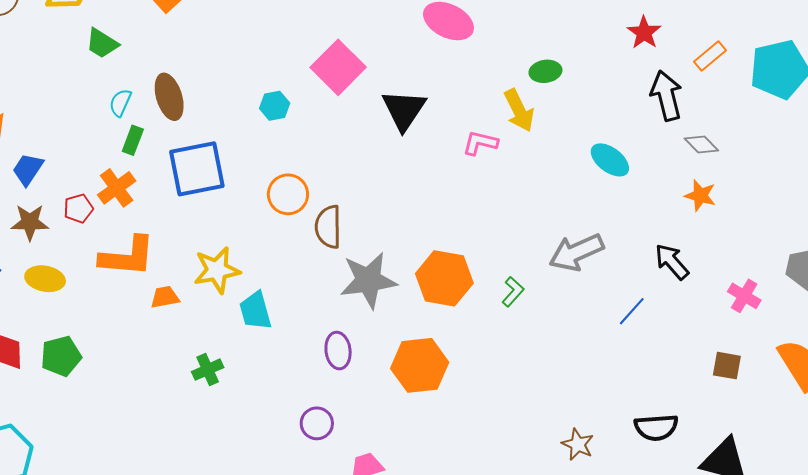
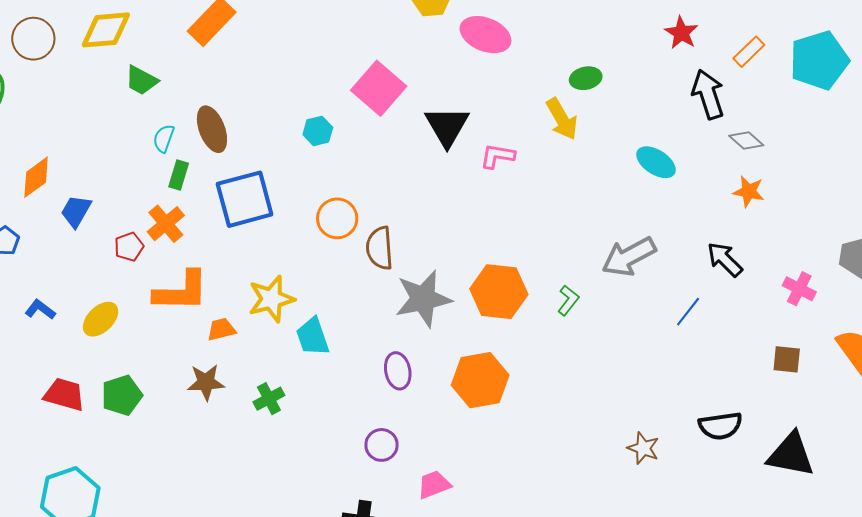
pink L-shape: (480, 143) -> (497, 156), moved
brown star: (30, 222) -> (206, 382), moved
yellow ellipse: (45, 279) -> (101, 319), turned -51

